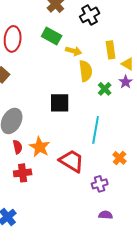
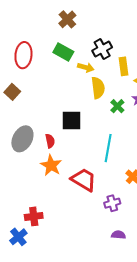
black cross: (90, 15) -> (102, 49), moved
red semicircle: (18, 147) -> (50, 141), moved
red cross: (23, 173) -> (34, 216), moved

